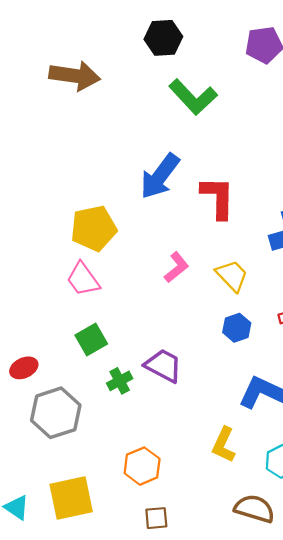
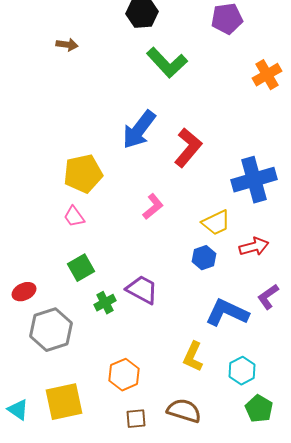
brown arrow: (75, 76) -> (67, 45), size x0.5
red L-shape: (218, 198) -> (188, 148), turned 39
yellow trapezoid: (232, 276) -> (216, 223), moved, turned 108
pink trapezoid: (83, 279) -> (74, 217), size x0.7
brown semicircle: (254, 509) -> (184, 411), moved

